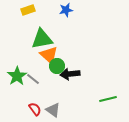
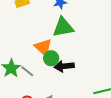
green triangle: (42, 39) -> (63, 27), moved

